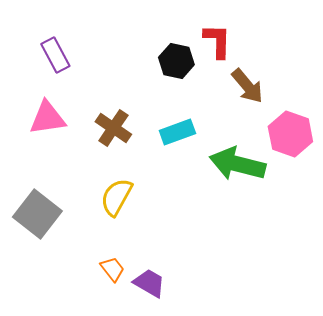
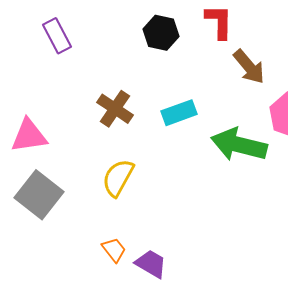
black hexagon: (176, 61) -> (161, 33), moved
pink triangle: (47, 118) -> (29, 136), moved

